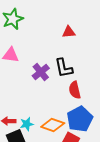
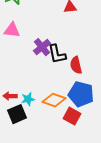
black L-shape: (64, 68) -> (57, 54), moved
blue pentagon: (80, 119) -> (81, 94), turned -30

